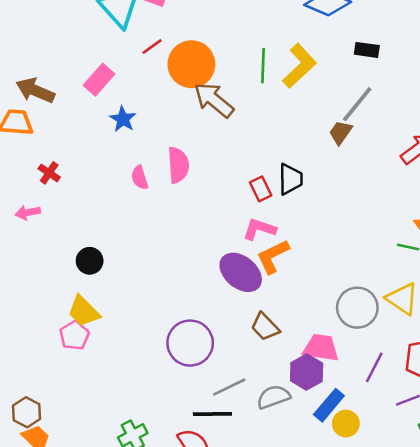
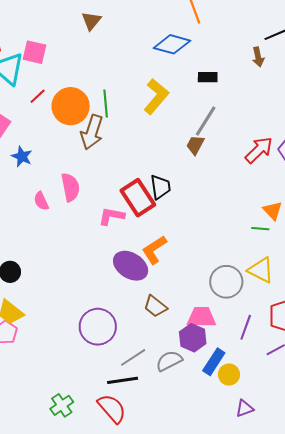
green line: (263, 66) -> (106, 104), moved
brown arrow: (214, 100) -> (92, 132), turned -104
red rectangle: (261, 189) -> (138, 198), size x1.8
pink L-shape: (259, 229) -> (111, 216), moved

